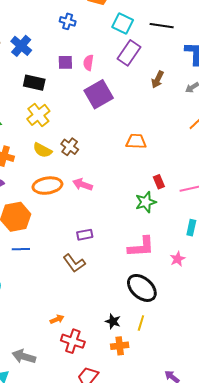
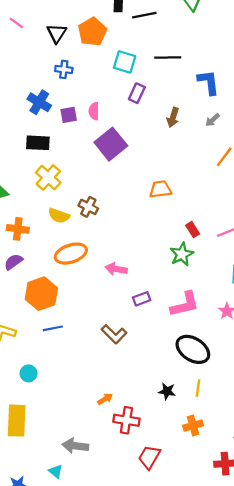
blue cross: (21, 46) -> (39, 102), moved
purple rectangle: (129, 53) -> (137, 93), size x0.7
pink arrow: (83, 184) -> (116, 269), moved
purple rectangle: (85, 235) -> (142, 299), moved
orange cross: (120, 346) -> (193, 426), moved

